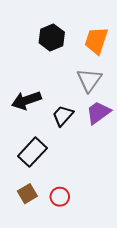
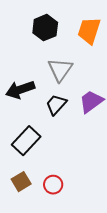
gray triangle: (89, 80) -> (60, 70), moved

